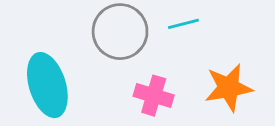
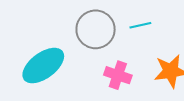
cyan ellipse: (47, 85) -> (43, 66), turned 69

